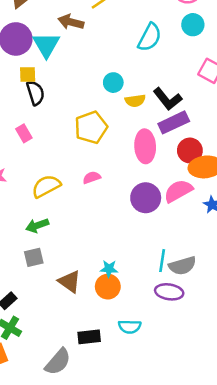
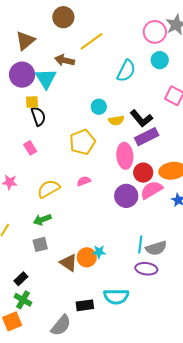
red circle: (190, 150) -> (143, 173), moved
orange circle: (108, 287) -> (87, 257), moved
cyan semicircle: (130, 327) -> (116, 297), size x1.4

